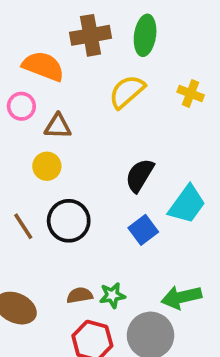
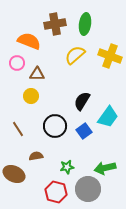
yellow cross: (191, 93) -> (110, 56), size x1.6
black circle: (69, 221) -> (55, 126), moved
brown semicircle: (80, 295) -> (36, 156), moved

